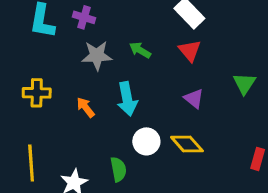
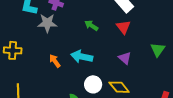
gray star: (97, 56) -> (47, 23), moved
yellow cross: (37, 93) -> (13, 50), moved
cyan arrow: (127, 99) -> (82, 57), turned 110

